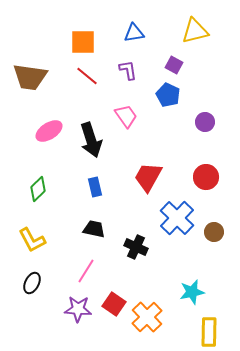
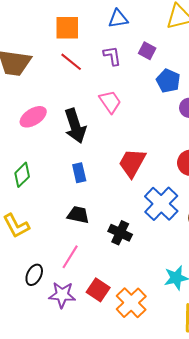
purple square: (174, 65) -> (147, 51), moved
blue pentagon: (168, 95) -> (168, 81), moved
black ellipse: (32, 283) -> (34, 275), moved

